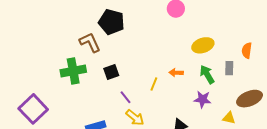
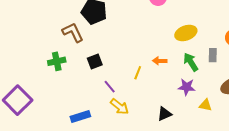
green cross: (73, 71) -> (57, 61), size x0.7
yellow triangle: (229, 118) -> (205, 105), moved

